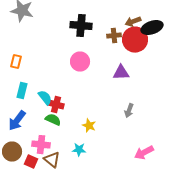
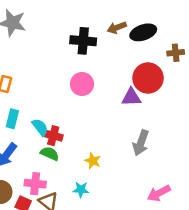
brown arrow: (133, 22) -> (117, 28), moved
black ellipse: (152, 28) -> (143, 32), moved
brown cross: (114, 36) -> (176, 53), moved
red circle: (135, 40) -> (148, 78), moved
gray arrow: (129, 111) -> (141, 143), size x1.5

